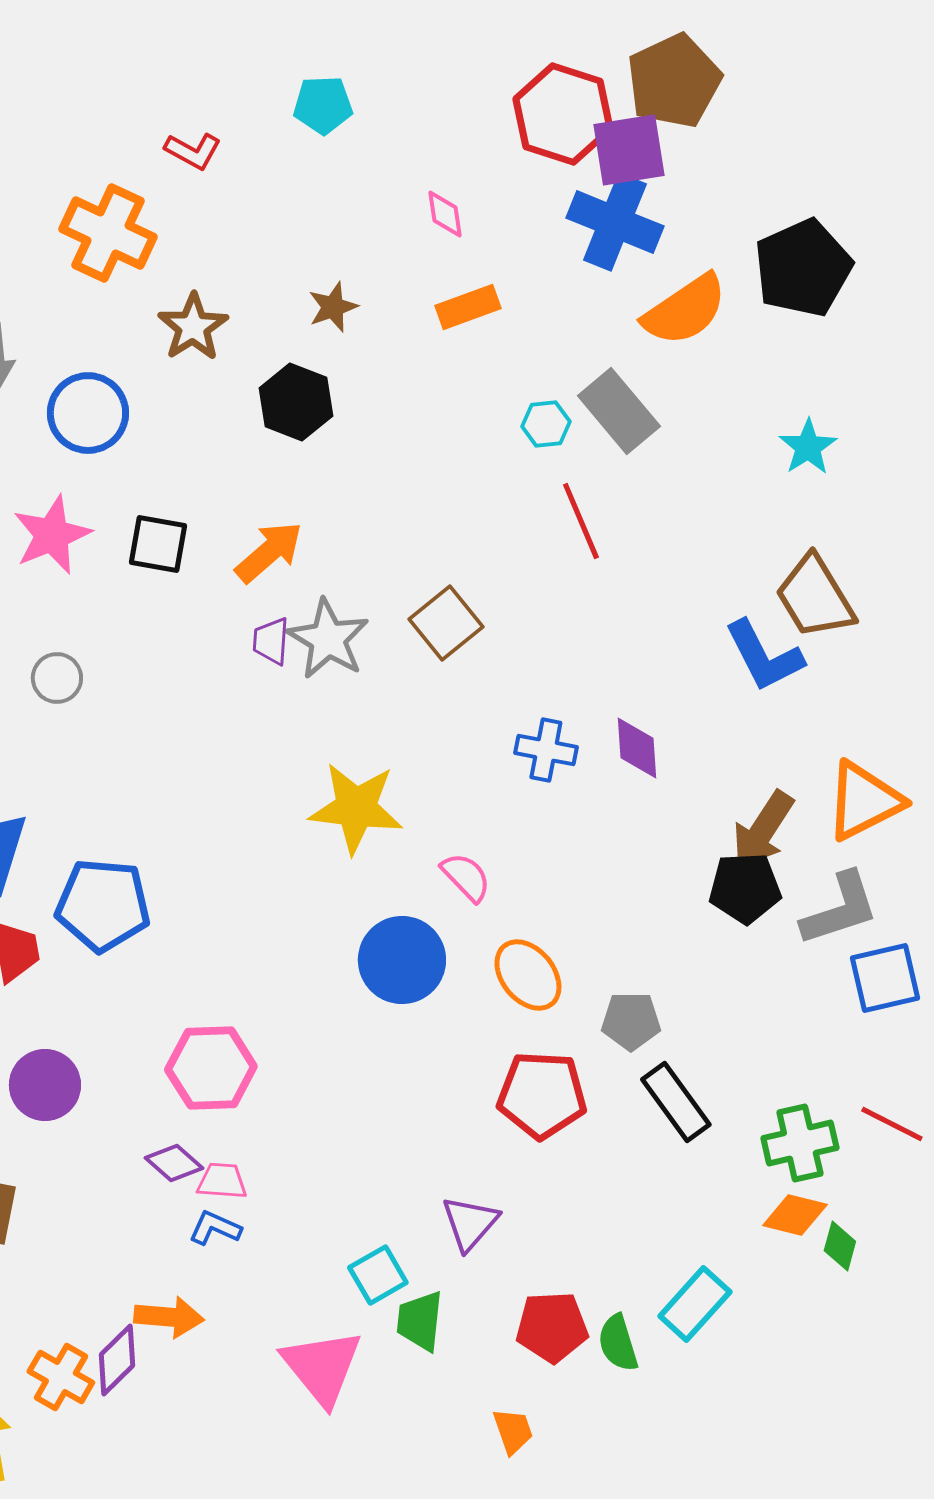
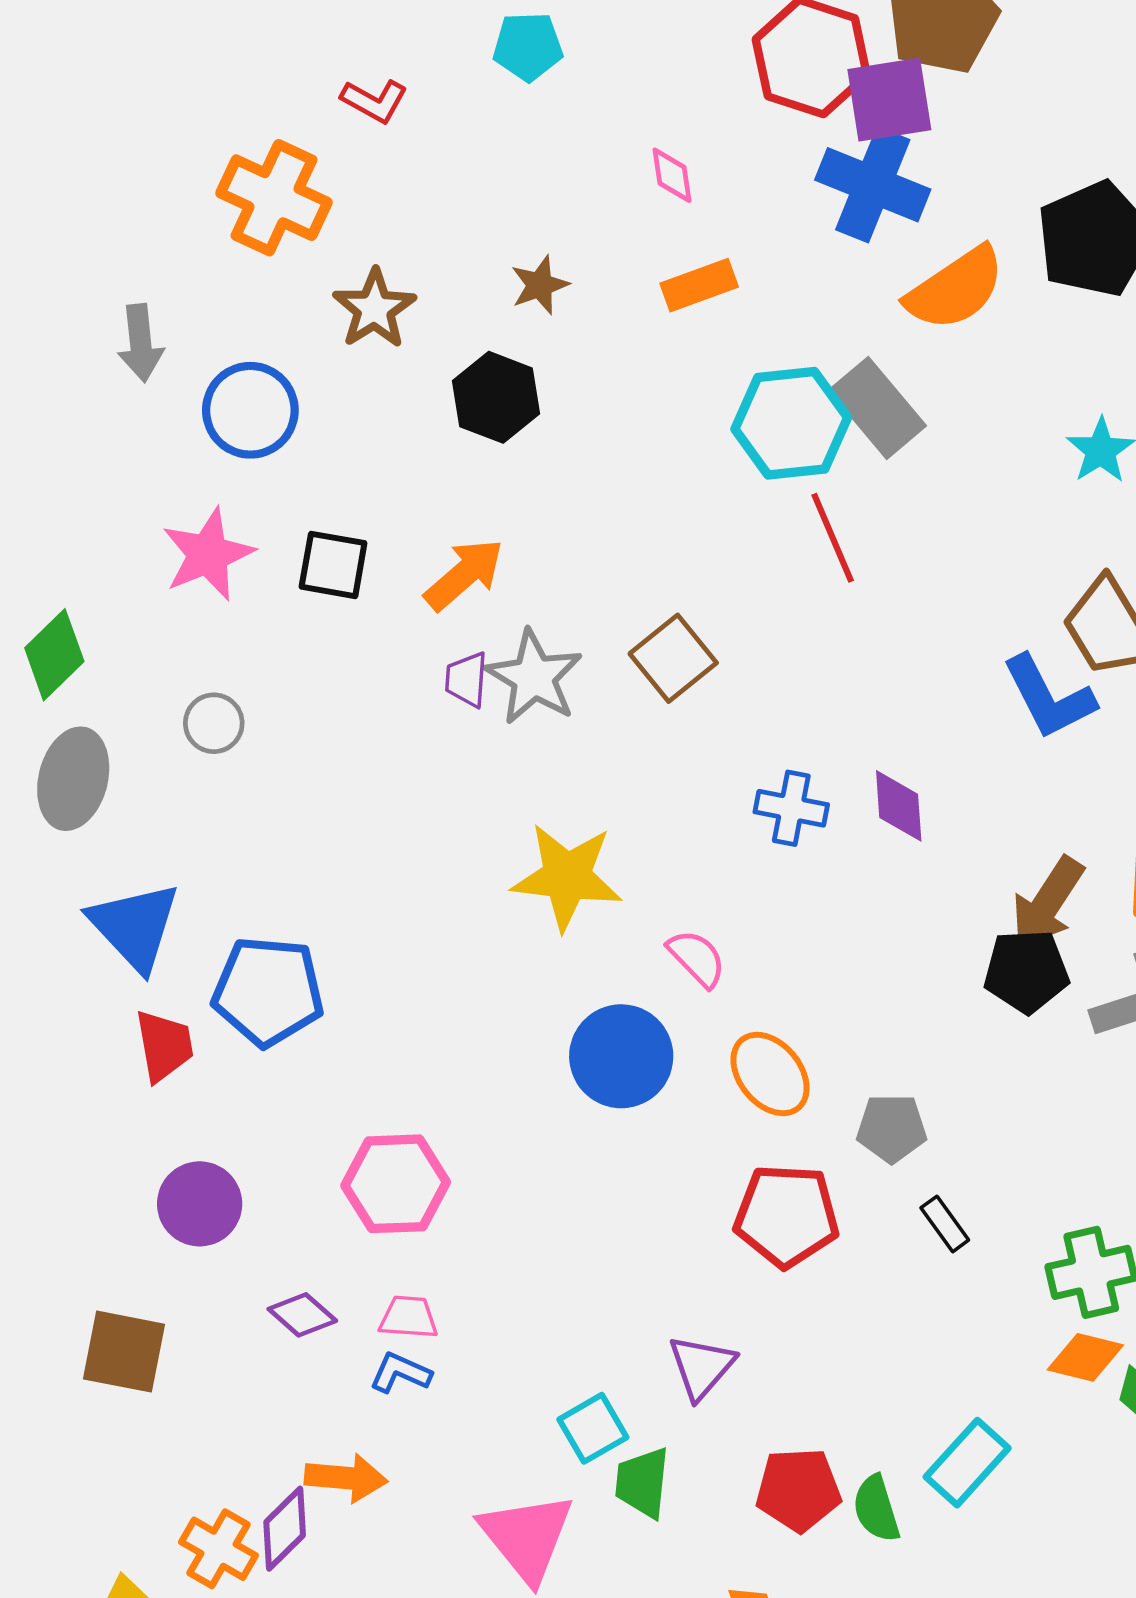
cyan hexagon: (546, 424) -> (791, 423), size x2.0
black rectangle: (676, 1102) -> (945, 1224), size x0.6
purple diamond: (174, 1163) -> (302, 1315), moved

